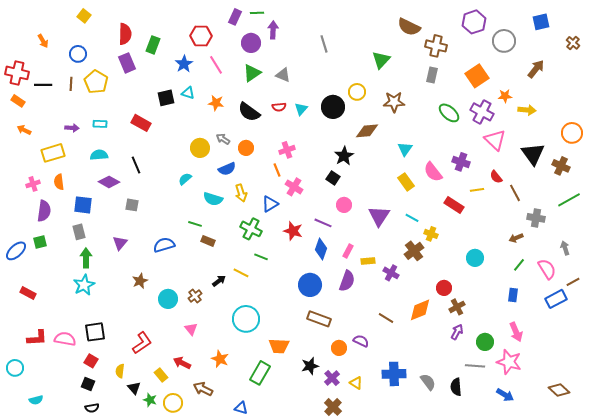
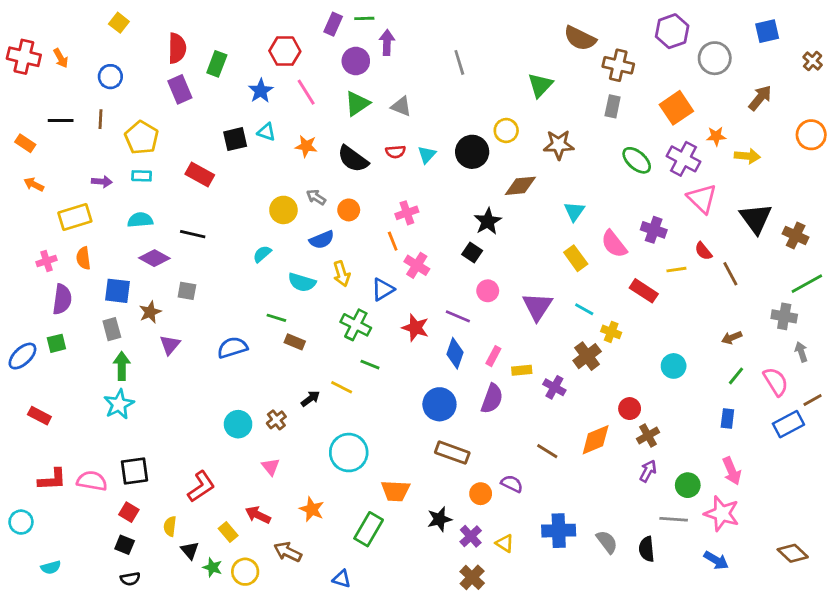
red cross: (17, 73) -> (24, 57), moved
yellow pentagon: (96, 82) -> (142, 138), moved
orange circle: (572, 133) -> (811, 135), moved
black line: (136, 165) -> (193, 234), turned -54
gray cross: (536, 218) -> (784, 316), moved
brown star: (140, 281) -> (150, 312), moved

